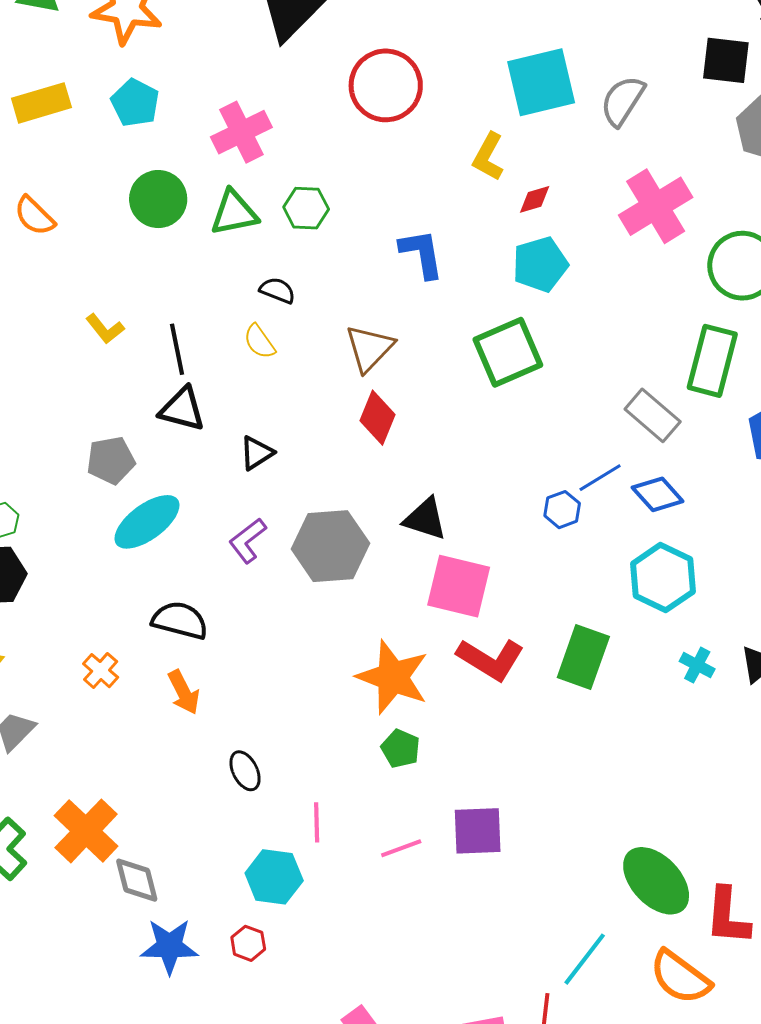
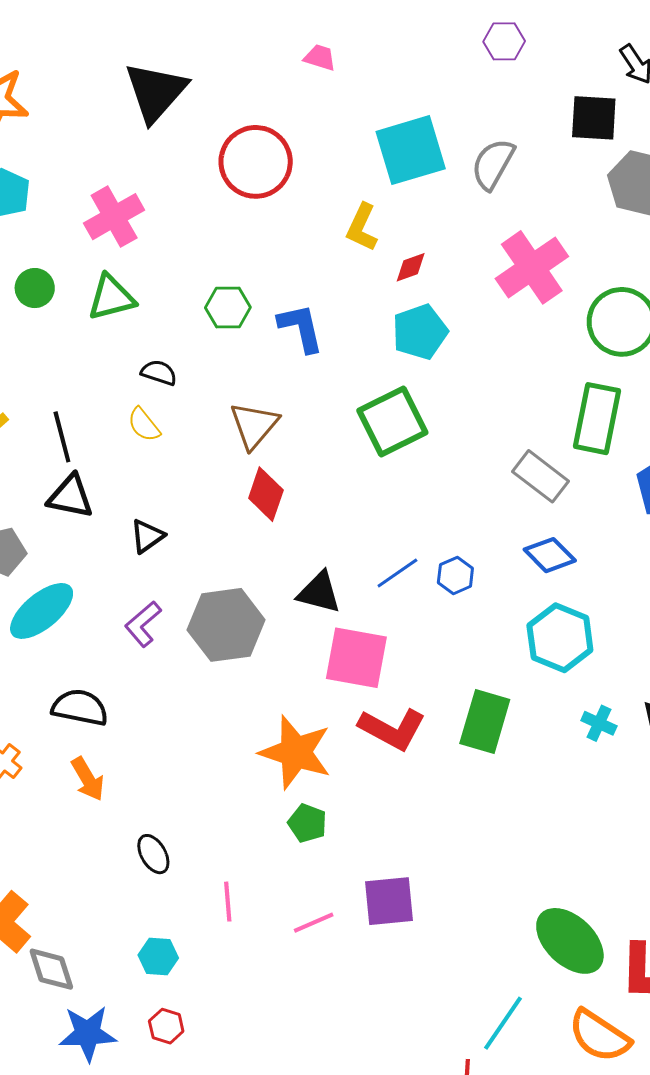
green circle: (158, 199) -> (35, 288), size x0.7
green hexagon: (306, 208) -> (228, 308), moved
blue line: (600, 478) -> (397, 573), moved
cyan hexagon: (274, 877) -> (158, 957), moved, size x0.7

